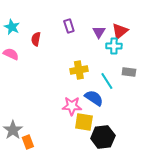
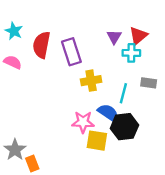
purple rectangle: (69, 26) -> (71, 52), moved, size x1.6
red semicircle: (36, 39) -> (41, 45), size x1.6
cyan line: (107, 81) -> (123, 93), turned 48
black hexagon: (103, 137) -> (124, 127), moved

